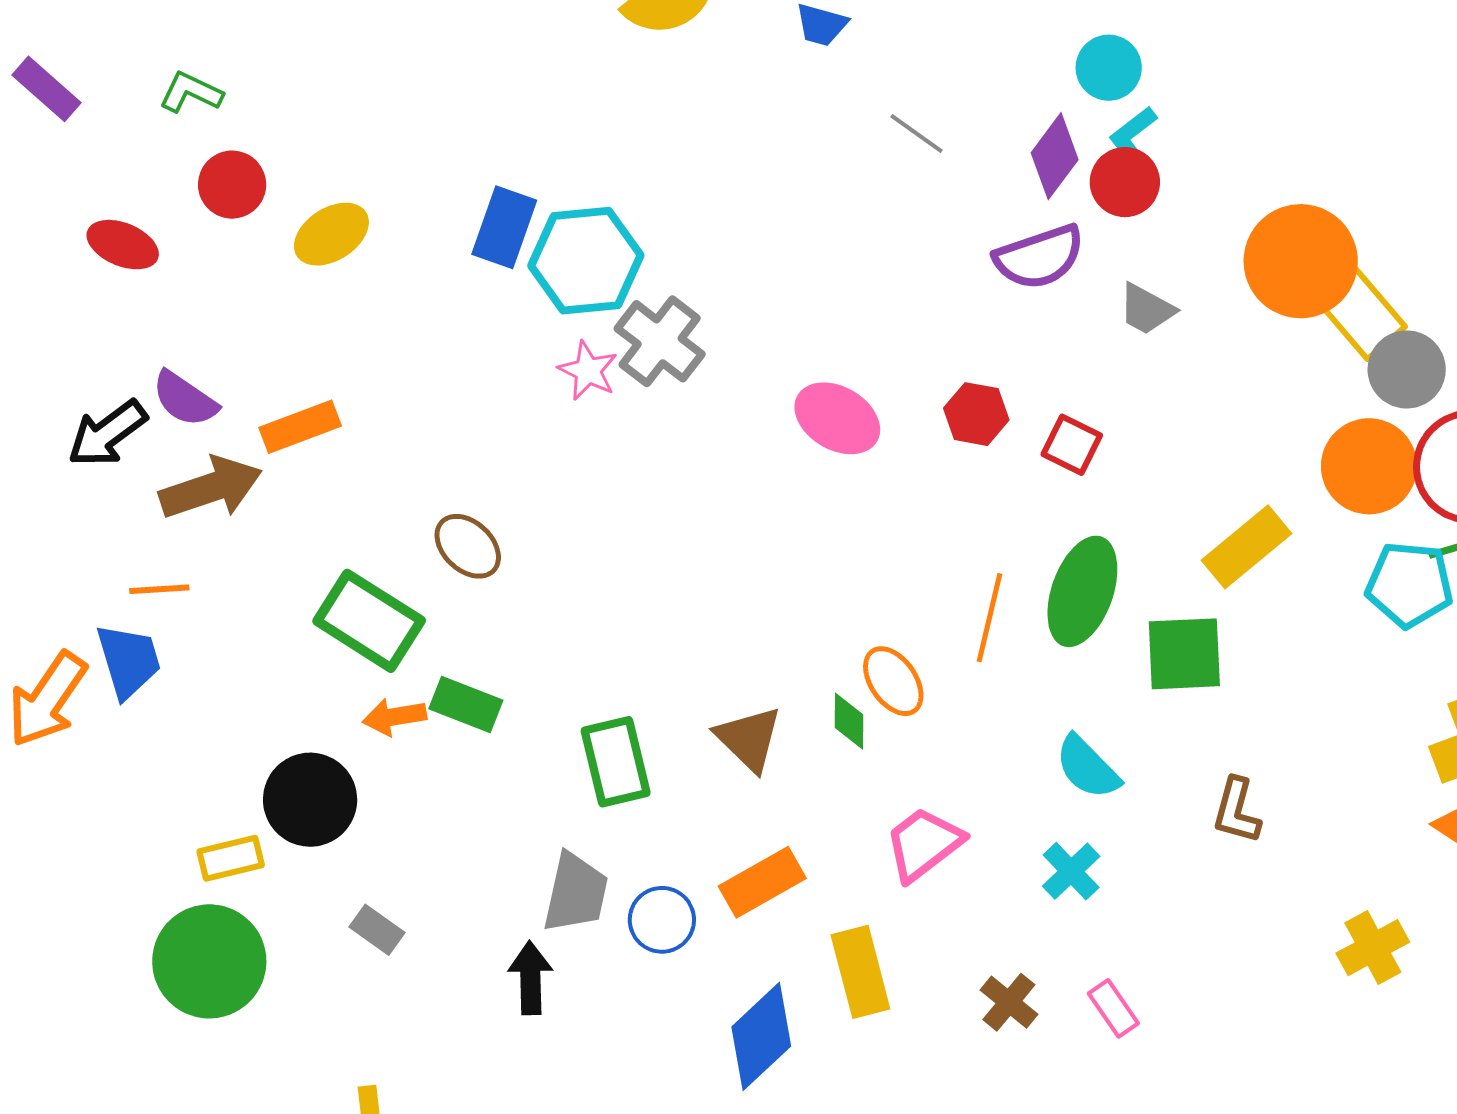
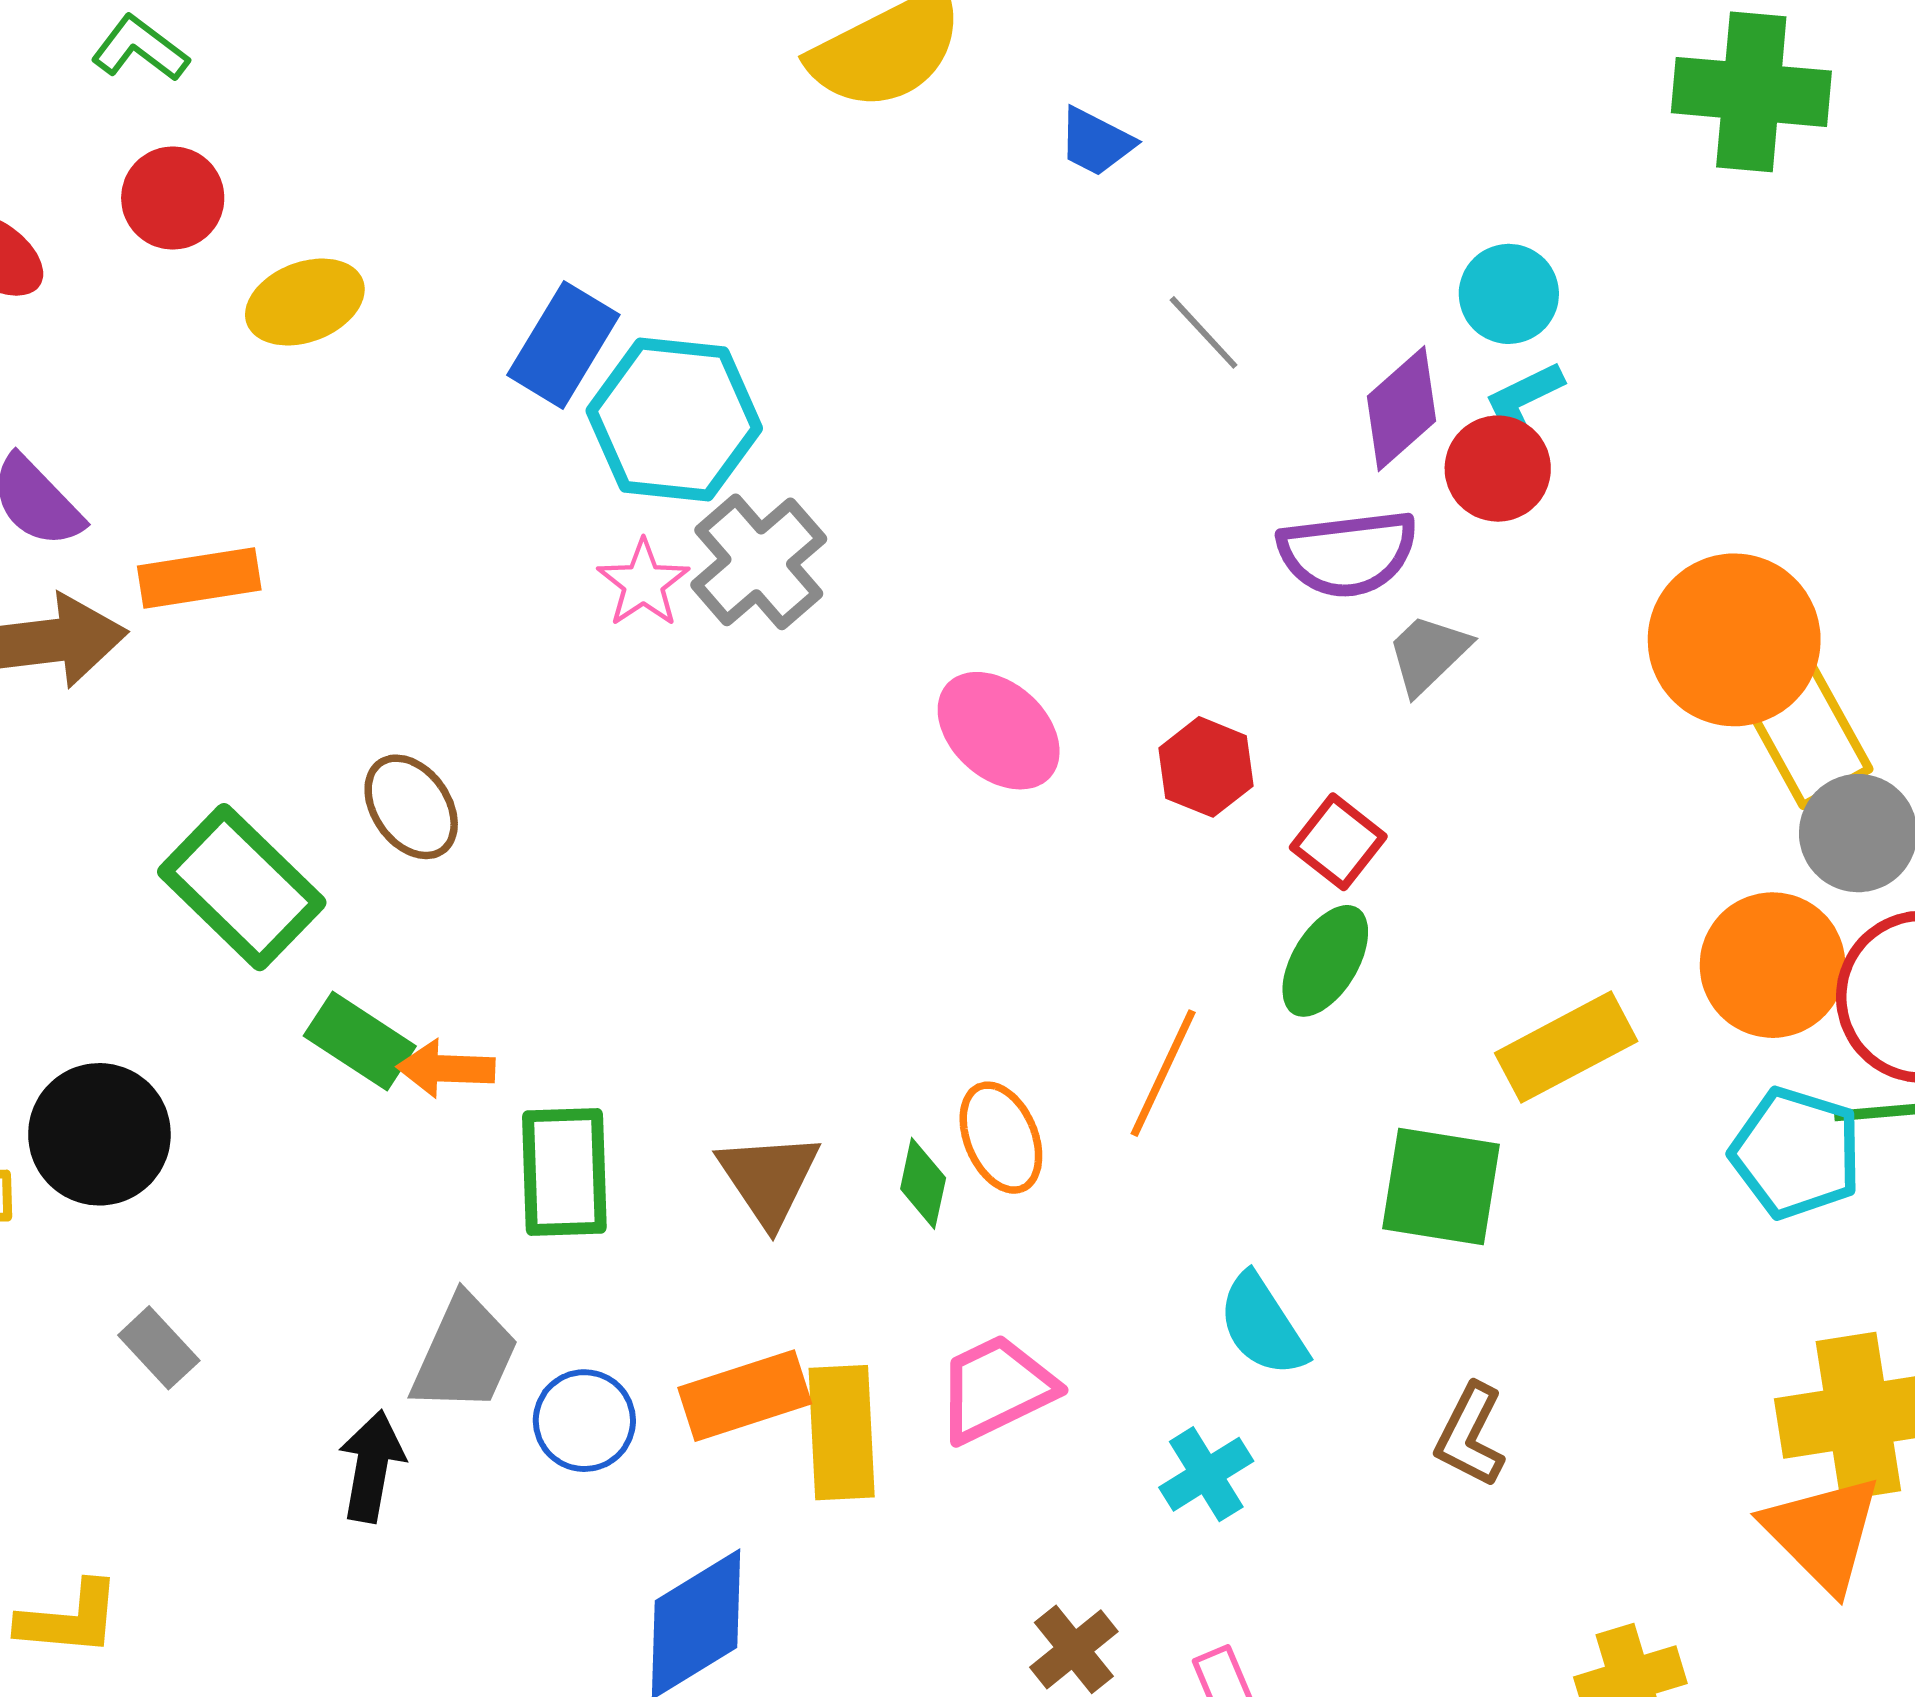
gray trapezoid: (1147, 309) -> (1428, 654), moved, turned 96
green ellipse: (1082, 591) -> (1325, 961), moved, size x0.7
orange arrow: (394, 717) -> (446, 1069), moved
yellow rectangle: (860, 972) -> (842, 1433), moved

